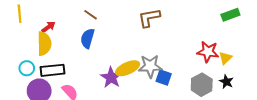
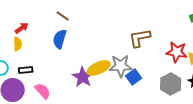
brown L-shape: (149, 18) -> (140, 38), moved
yellow semicircle: (44, 44) -> (18, 44), size x0.6
black rectangle: (52, 70) -> (26, 70), size x0.6
blue square: (164, 77) -> (134, 77), turned 35

